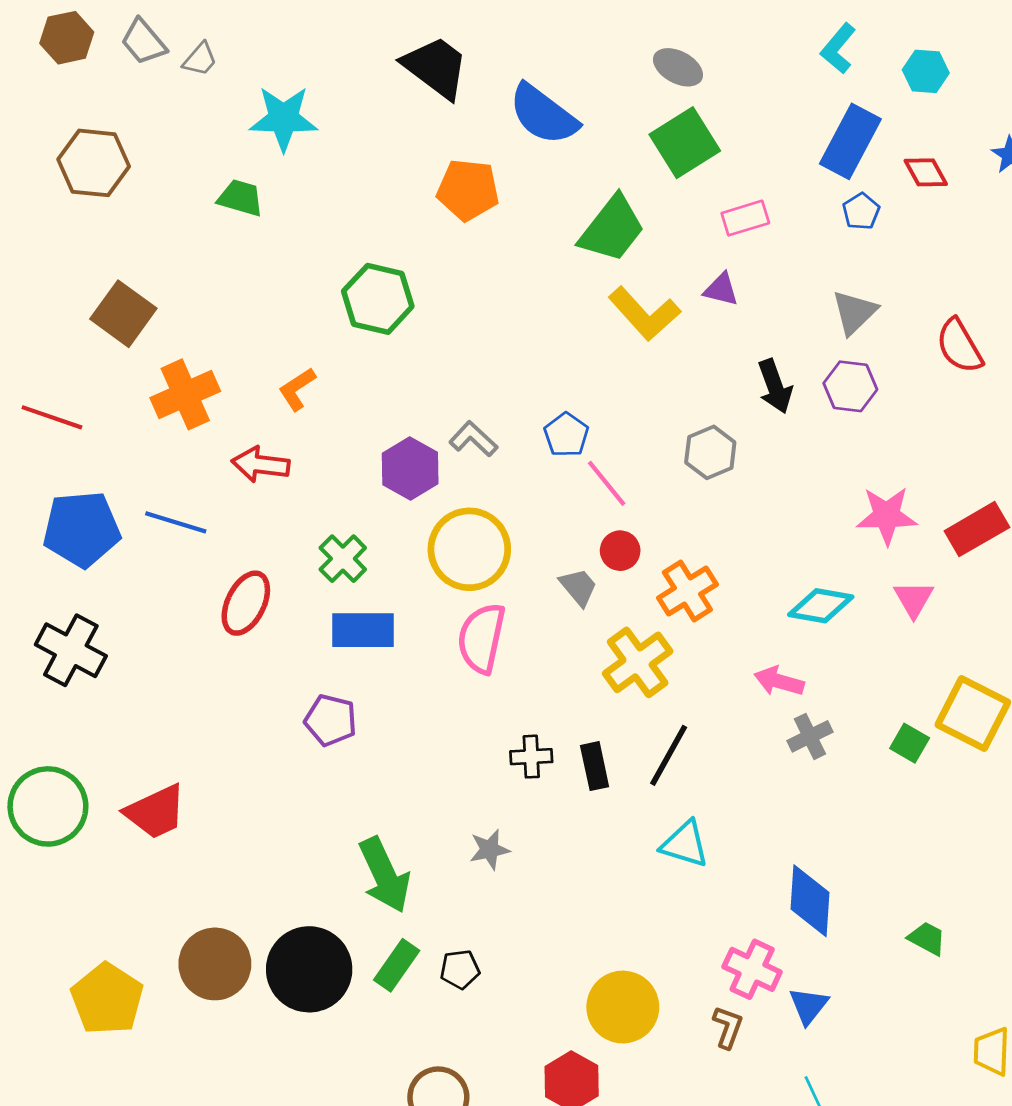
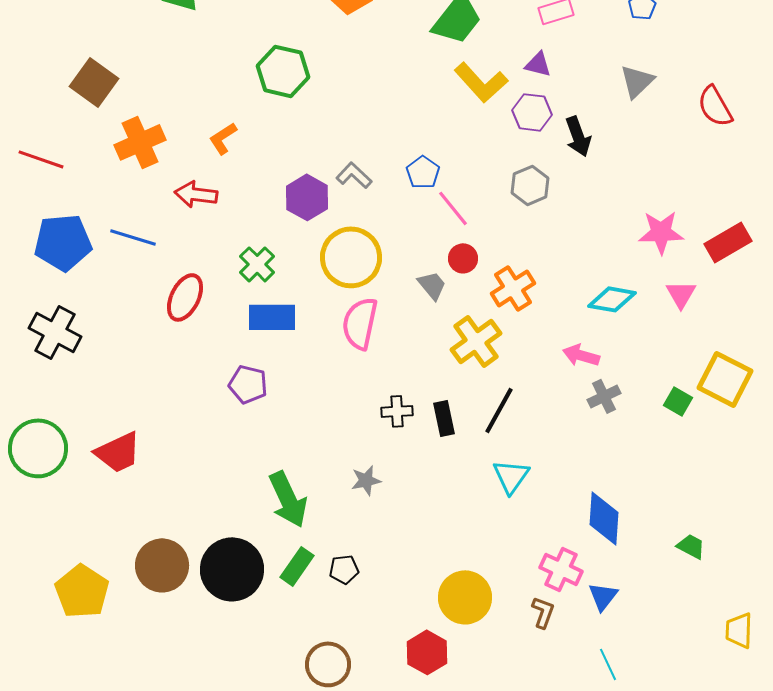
purple hexagon: (850, 386) -> (532, 112), moved
cyan triangle: (685, 844) -> (511, 476), turned 48

